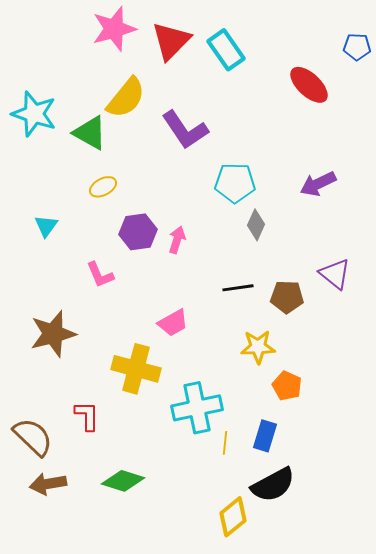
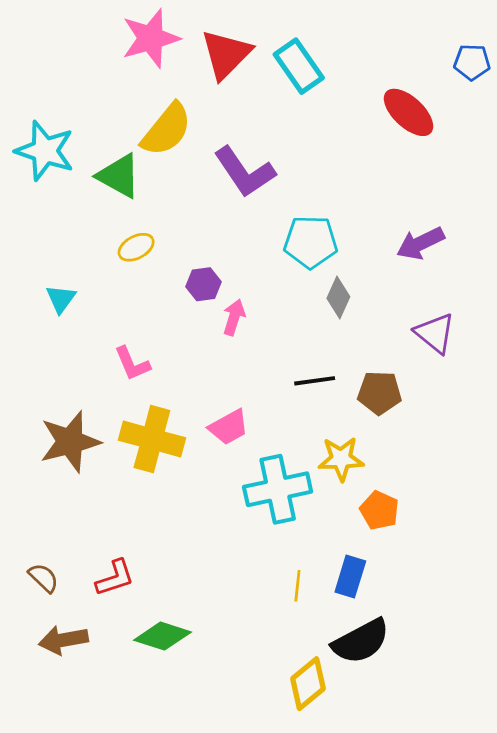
purple hexagon: (138, 232) -> (204, 284), moved, size x0.7
purple triangle: (335, 274) -> (435, 333), moved
yellow cross: (136, 369) -> (152, 439), moved
cyan cross: (197, 408) -> (278, 489), moved
red L-shape: (87, 416) -> (115, 578), moved, turned 72
brown semicircle: (33, 437) -> (44, 578), size x0.6

